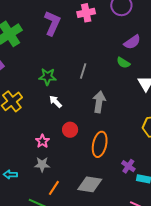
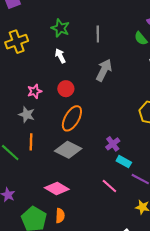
gray line: (83, 71) -> (98, 34), turned -35
orange ellipse: (100, 144) -> (72, 118), moved
orange line: (54, 188) -> (31, 142), turned -49

